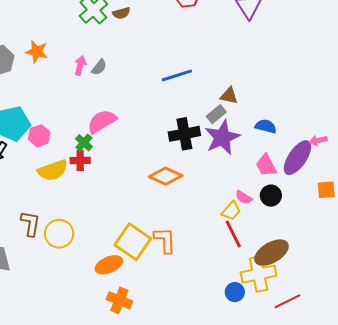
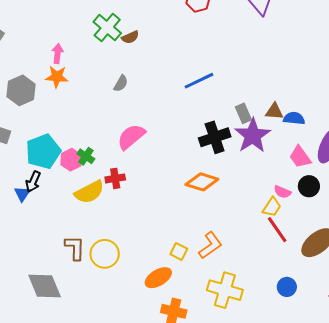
brown semicircle: (121, 13) -> (130, 37), moved
pink arrow: (80, 65) -> (58, 54), moved
brown triangle: (229, 96) -> (274, 111), moved
gray rectangle: (216, 114) -> (243, 113), turned -66
green cross: (84, 143) -> (86, 156), moved
orange L-shape: (165, 240) -> (210, 245), turned 64
yellow square: (133, 242) -> (179, 251), size x0.5
yellow cross: (259, 274) -> (225, 290), moved, turned 36

